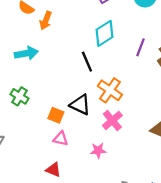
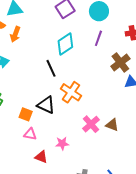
purple line: (140, 47) -> (98, 38), moved
pink cross: (112, 120) -> (91, 124), moved
red triangle: (53, 170) -> (41, 157), moved

